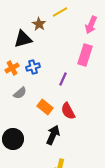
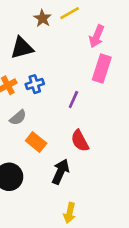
brown star: (39, 24) -> (43, 18), moved
pink arrow: (91, 25) -> (97, 36), moved
orange rectangle: (45, 107) -> (36, 142), moved

